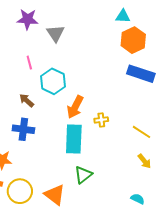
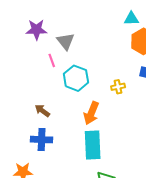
pink line: (29, 63) -> (52, 60), moved
cyan hexagon: (53, 81) -> (76, 78), moved
yellow cross: (101, 120) -> (118, 87), moved

